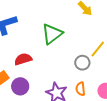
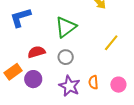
gray circle: (82, 63) -> (66, 57), moved

